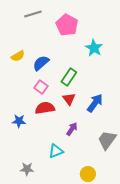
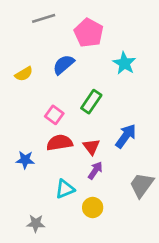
blue semicircle: (41, 63) -> (64, 65), moved
red triangle: (69, 99) -> (91, 147), moved
cyan triangle: (56, 151) -> (65, 189), moved
yellow circle: (88, 174) -> (93, 208), moved

